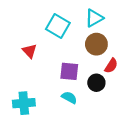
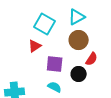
red triangle: (29, 51) -> (35, 46), moved, turned 40

